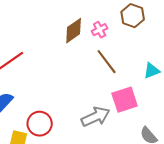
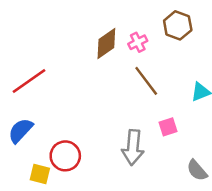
pink square: (125, 100) -> (168, 127), size x0.6
gray arrow: (96, 117) -> (133, 147), turned 120

